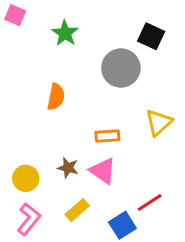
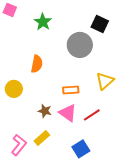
yellow circle: (26, 178) -> (14, 89), moved
red line: (150, 203) -> (92, 115), moved
yellow rectangle: (77, 210) -> (42, 138), moved

